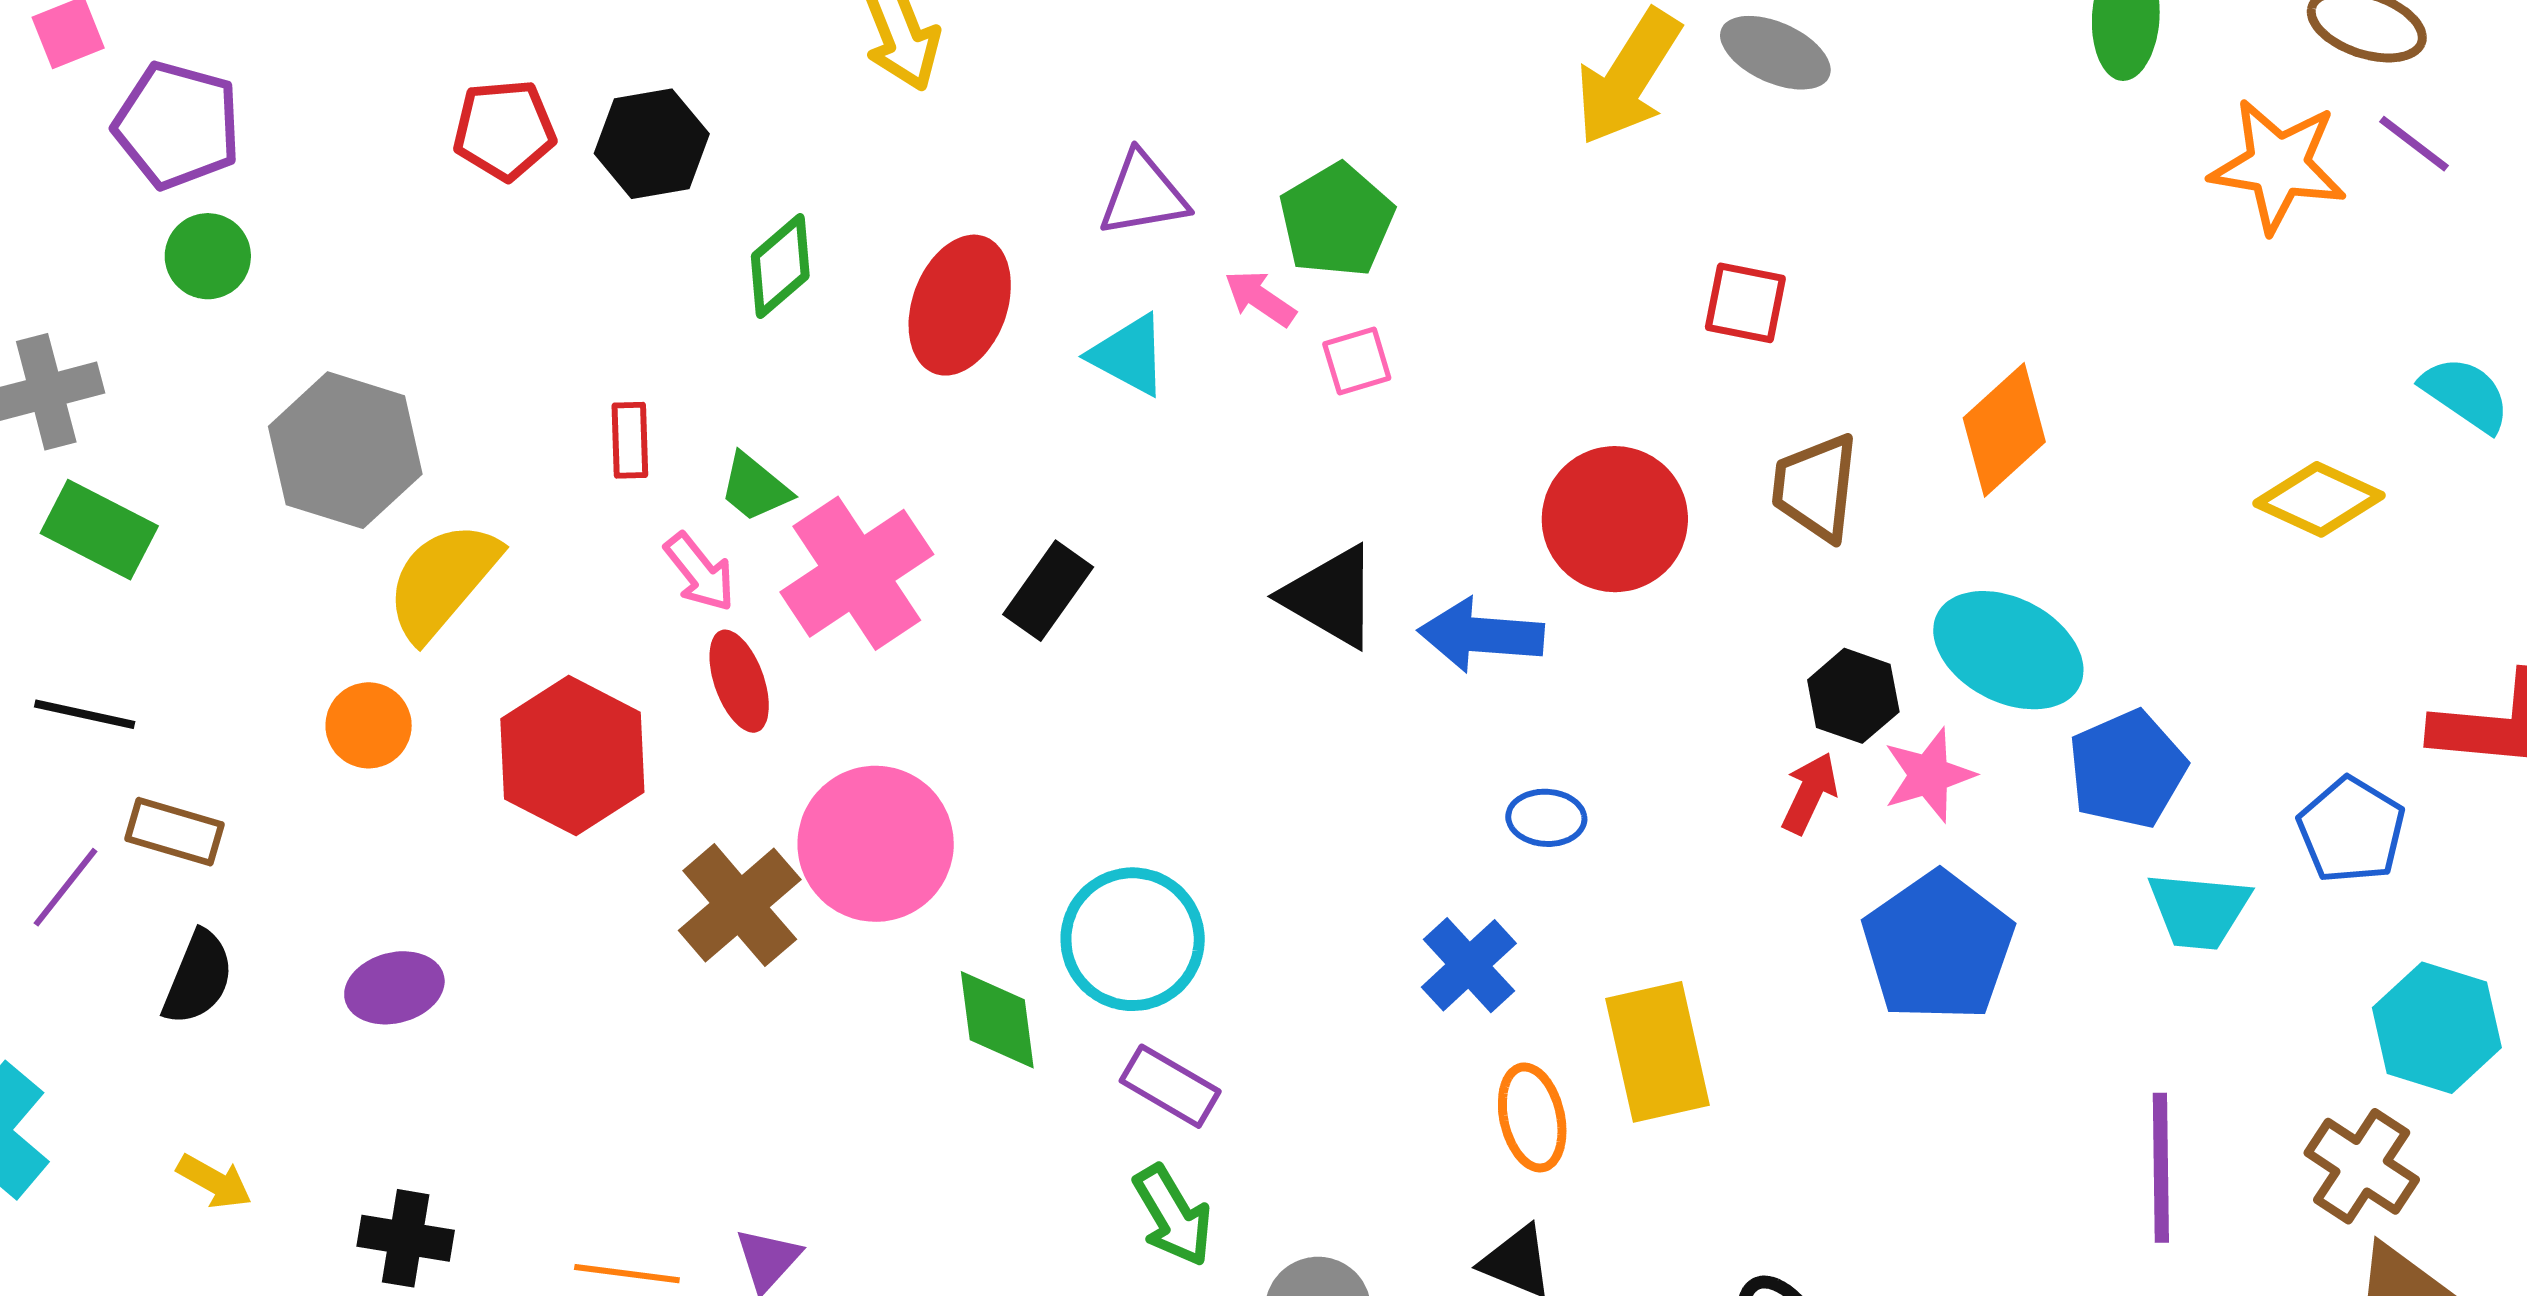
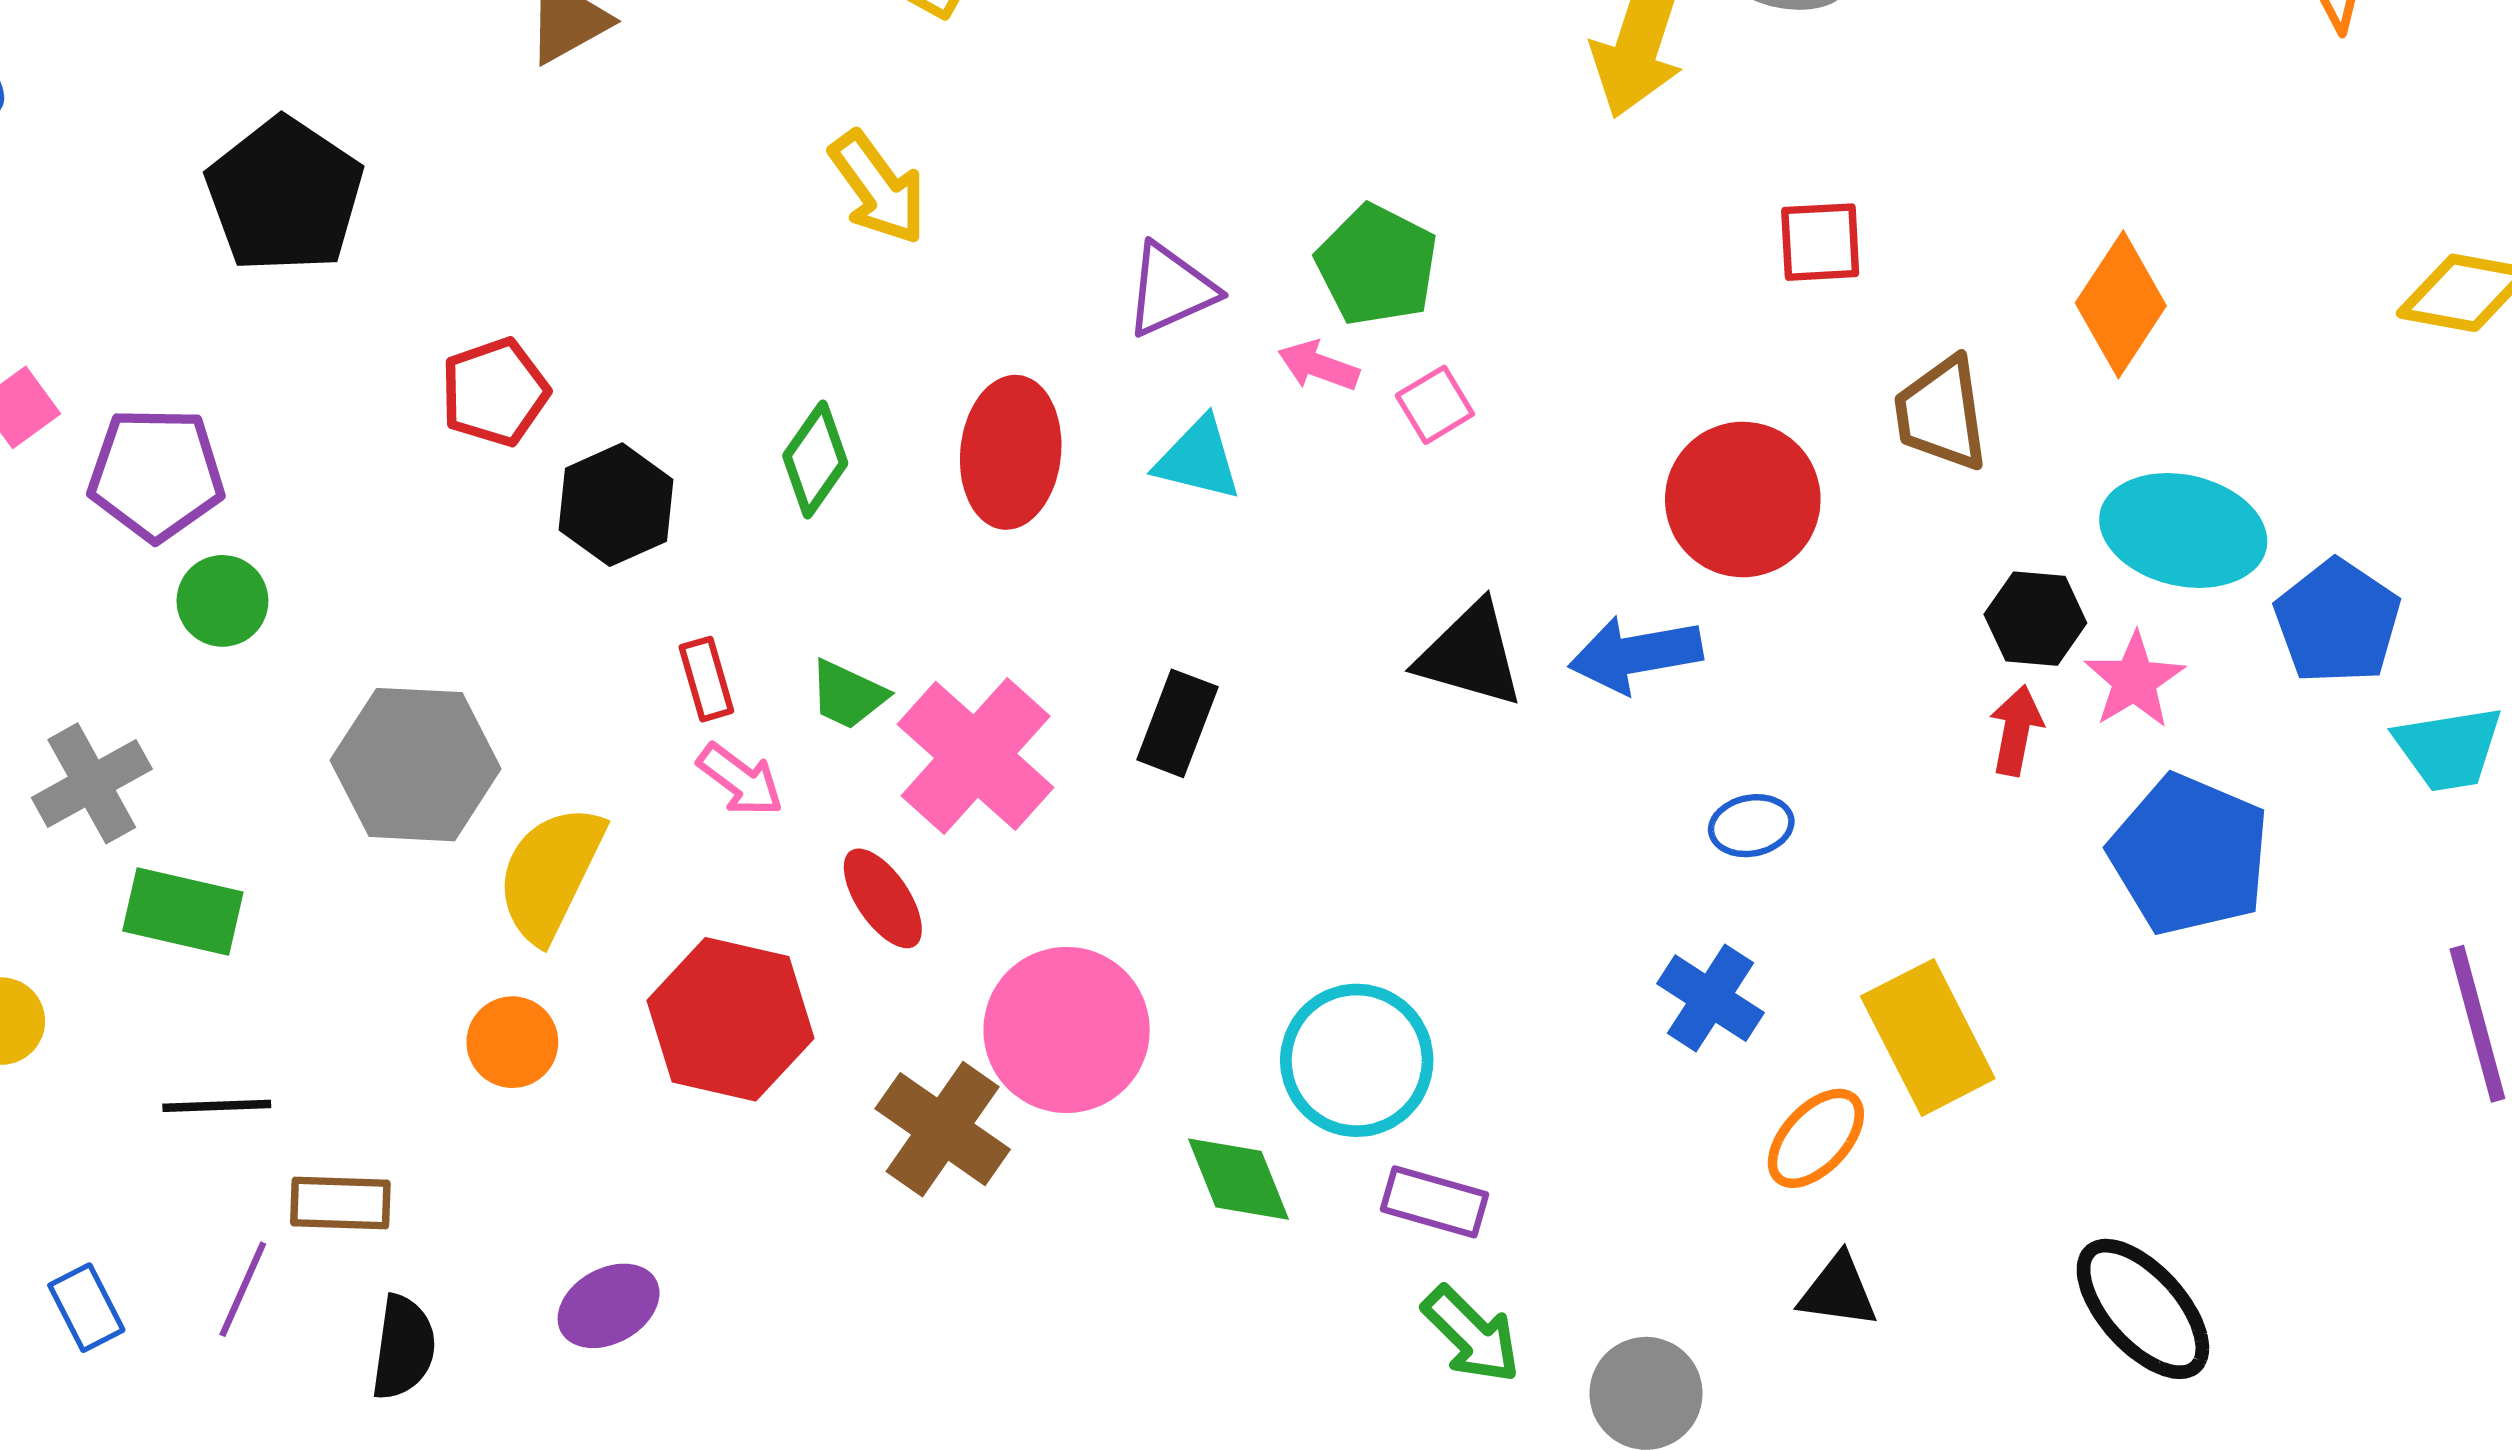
black hexagon: (652, 144) -> (616, 505), moved
pink arrow: (700, 572) -> (740, 780), moved
orange ellipse: (1532, 1117) -> (1816, 1138), turned 70

